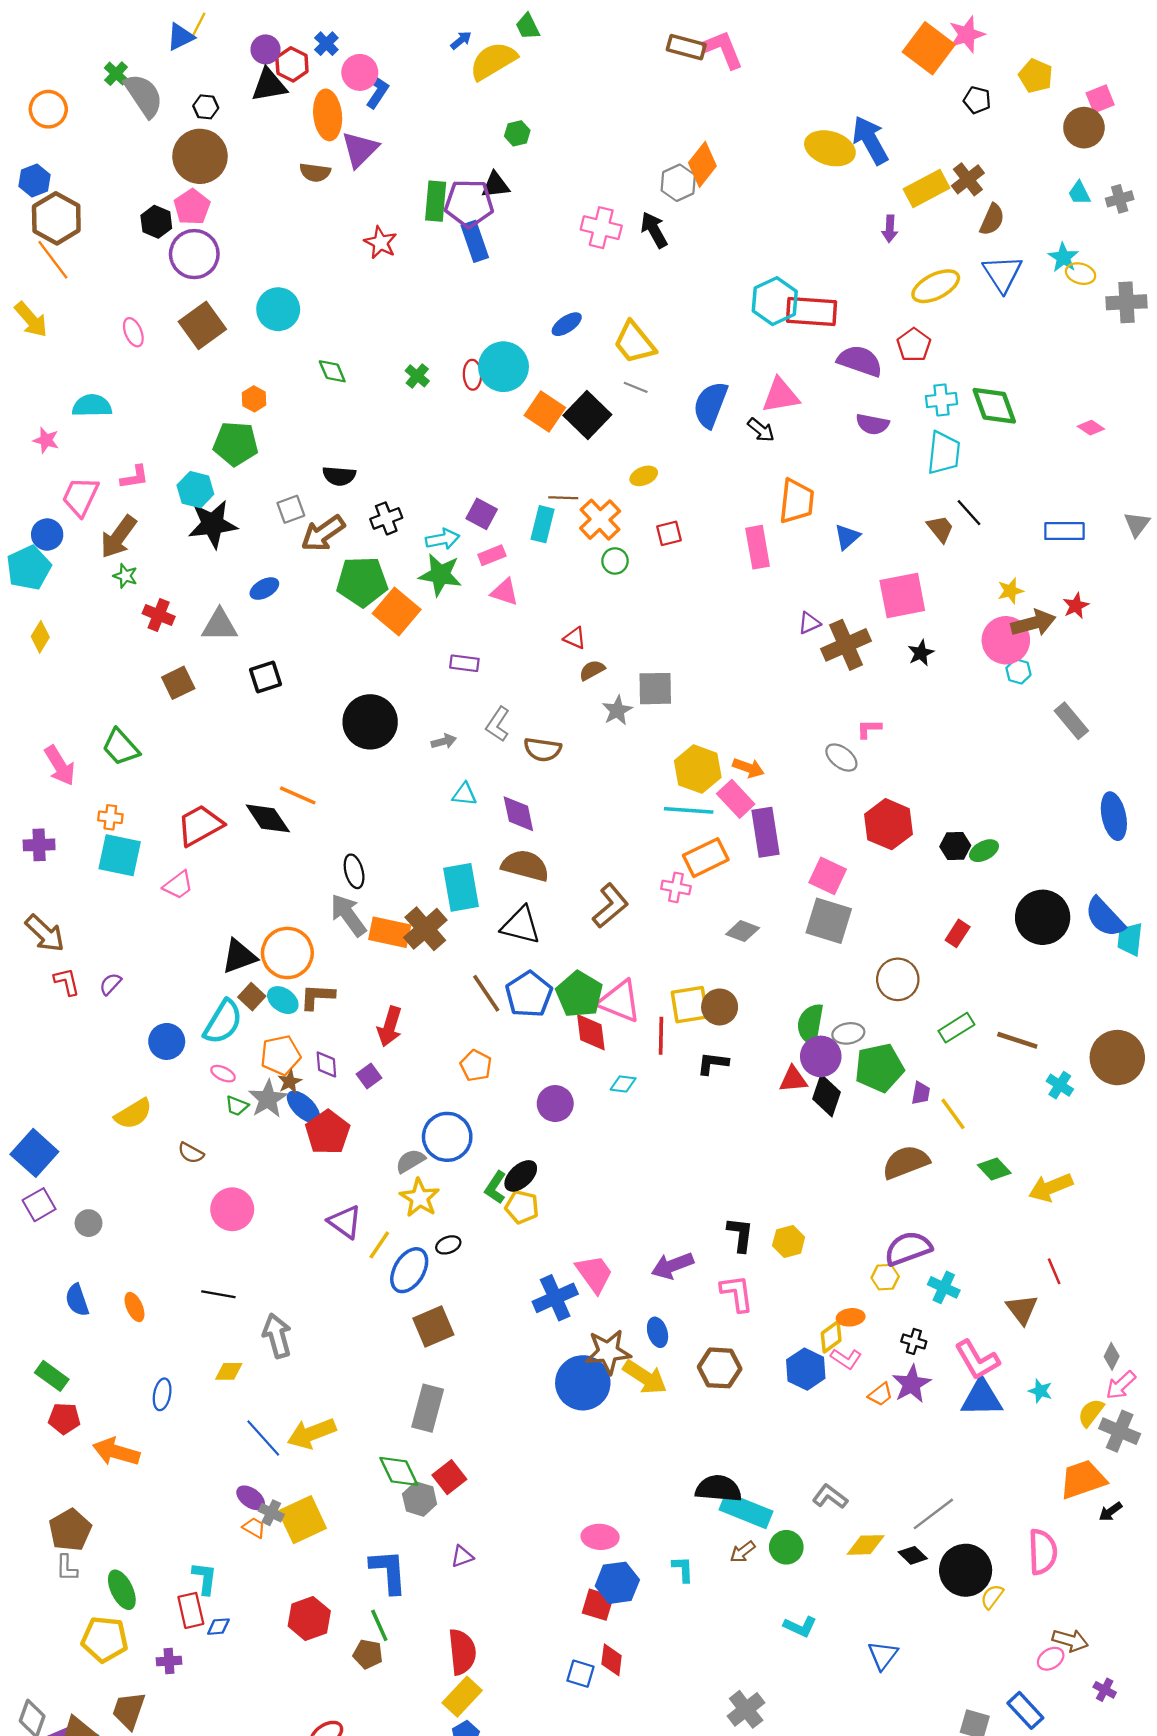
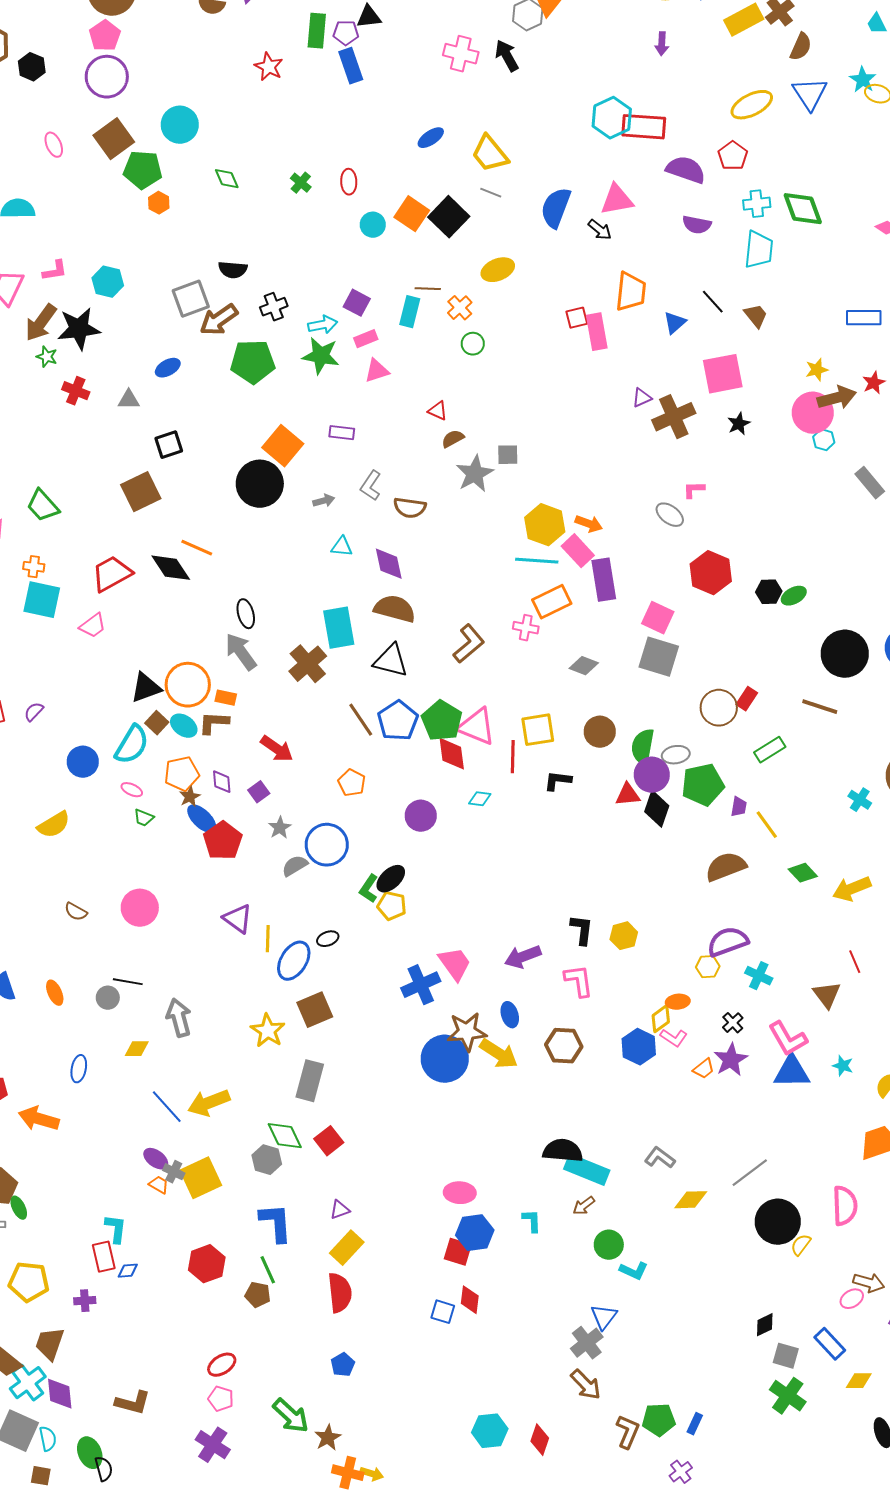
purple pentagon: (469, 203) -> (346, 33), size x0.6
black hexagon: (156, 222) -> (32, 67), moved
purple arrow: (890, 229) -> (662, 44), moved
cyan circle: (503, 367) -> (373, 225), moved, size x0.6
green pentagon: (236, 444) -> (143, 170), moved
yellow ellipse: (644, 476) -> (498, 270), size x1.4
gray square: (291, 509) -> (191, 299), size x1.5
black line: (969, 513) -> (713, 302), moved
orange cross: (600, 520) -> (460, 308), size x0.7
black star: (213, 524) -> (79, 329), moved
red square: (669, 533) -> (577, 318), moved
pink triangle: (505, 592) -> (377, 371), turned -36
orange square: (397, 612) -> (283, 446), moved
gray triangle: (220, 625) -> (129, 400), size x0.7
brown square: (178, 683) -> (141, 492), moved, size x1.4
gray square: (655, 689) -> (508, 455), size x0.7
gray star: (617, 710) -> (475, 474), size x1.4
orange rectangle: (390, 932) -> (226, 698), moved, size x0.6
red rectangle: (958, 933) -> (747, 699), moved
brown circle: (720, 1007) -> (600, 732), moved
red arrow: (390, 1027) -> (277, 749), turned -72
brown line: (1017, 1040) -> (820, 707), moved
gray star: (268, 1099) -> (280, 828), moved, size x0.7
brown semicircle: (191, 1153) -> (76, 912), moved
yellow star: (420, 1198) -> (268, 1031), moved
gray circle: (89, 1223) -> (108, 998), moved
yellow line: (379, 1245) -> (268, 939), turned -32
black cross: (914, 1341) -> (733, 1023), turned 30
gray hexagon: (420, 1499) -> (267, 1160), moved
green circle: (786, 1547) -> (609, 1245), moved
black diamond: (913, 1555) -> (765, 1325), moved, turned -70
green ellipse: (122, 1590) -> (19, 1208), moved, size x0.7
blue triangle: (883, 1655) -> (604, 1317), moved
yellow rectangle: (462, 1697) -> (347, 1248), moved

